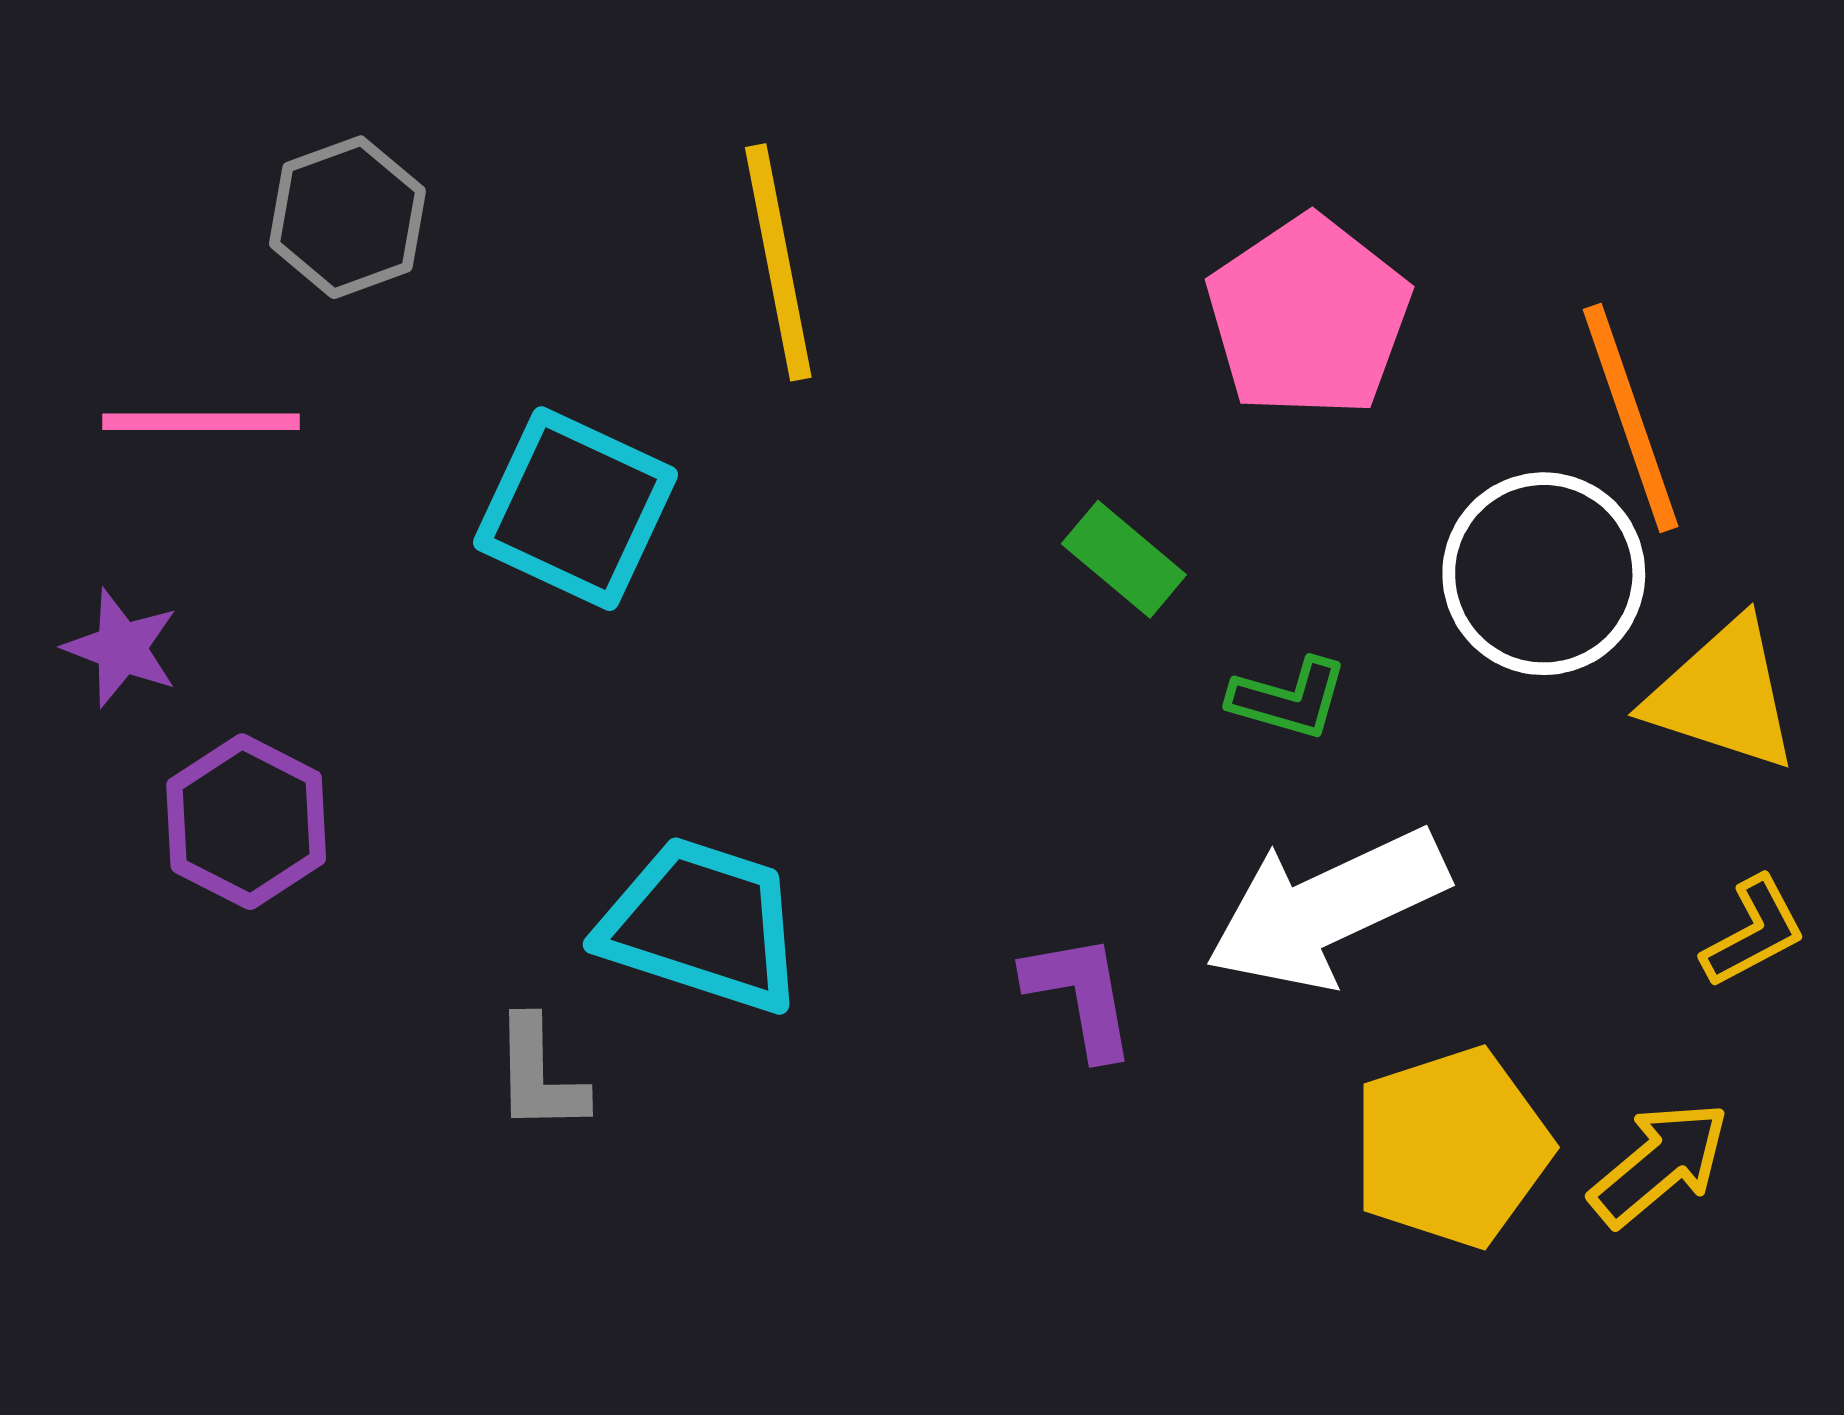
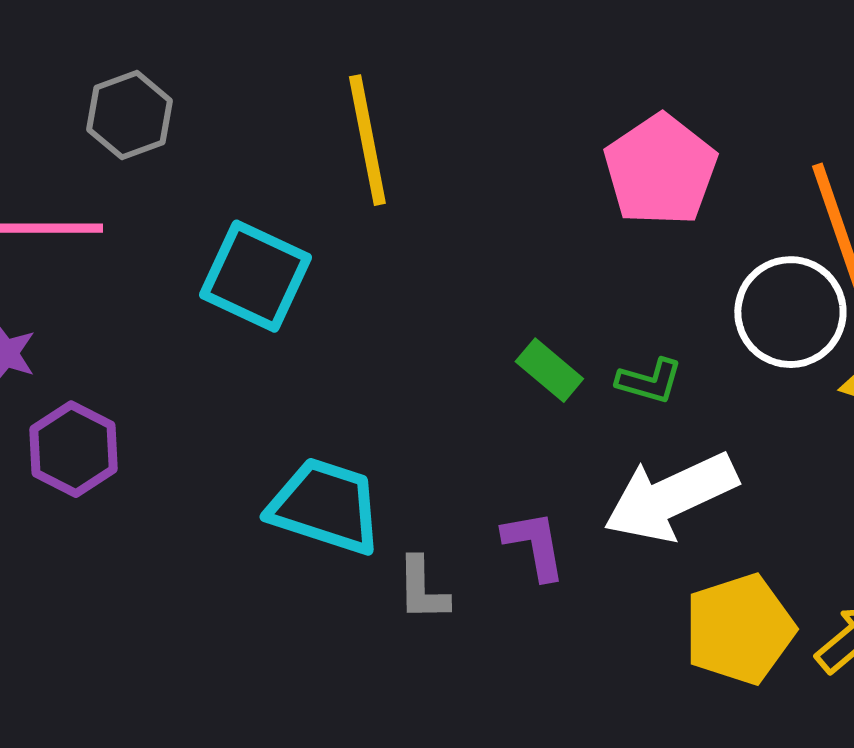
green rectangle: (1124, 559) -> (549, 370), moved
gray L-shape: (539, 1075) -> (422, 589), moved

